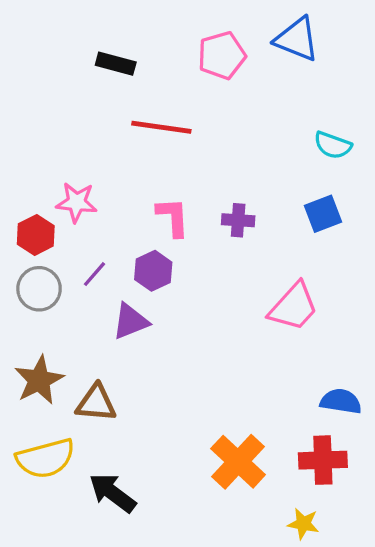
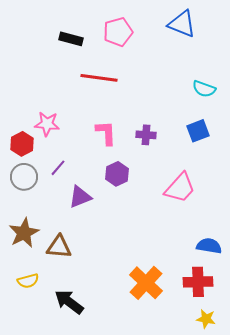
pink pentagon: (222, 55) -> (118, 32), moved
purple hexagon: (153, 271) -> (117, 174), moved
yellow semicircle: (46, 458) -> (28, 281), size x0.6
yellow star: (303, 524) -> (206, 319), moved

